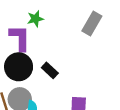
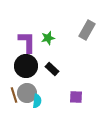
green star: (35, 19) -> (48, 38), moved

